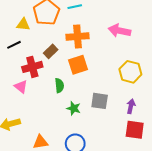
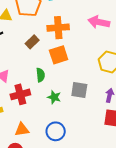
red cross: (32, 67) -> (20, 94), moved

